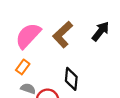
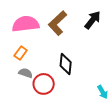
pink semicircle: (28, 36) -> (26, 24), turned 40

